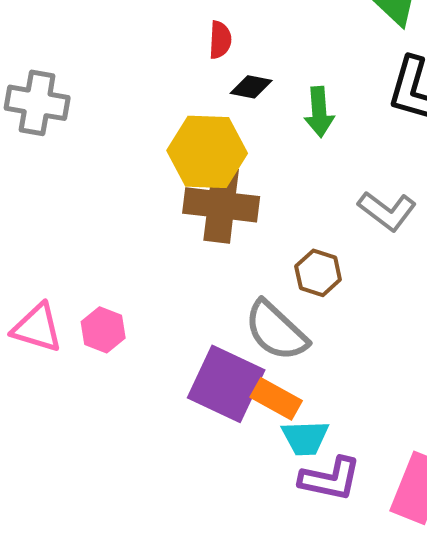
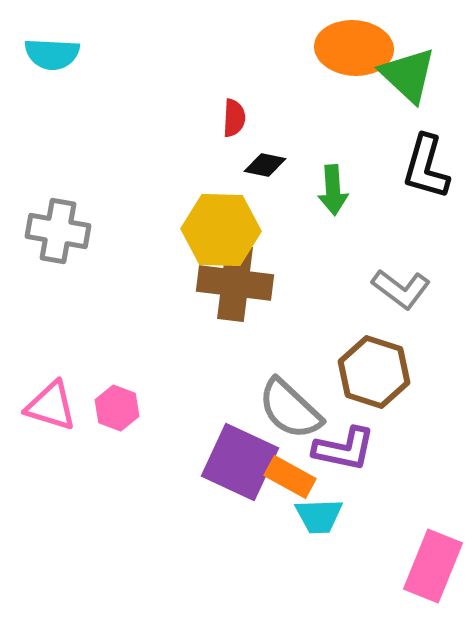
gray cross: (37, 103) -> (58, 231), moved
brown hexagon: (318, 273) -> (374, 372), moved, size x1.5
purple L-shape: (330, 479) -> (344, 449), moved

